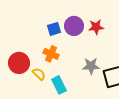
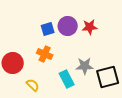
yellow semicircle: (39, 74) -> (33, 85), moved
cyan rectangle: (59, 85) -> (67, 79), moved

